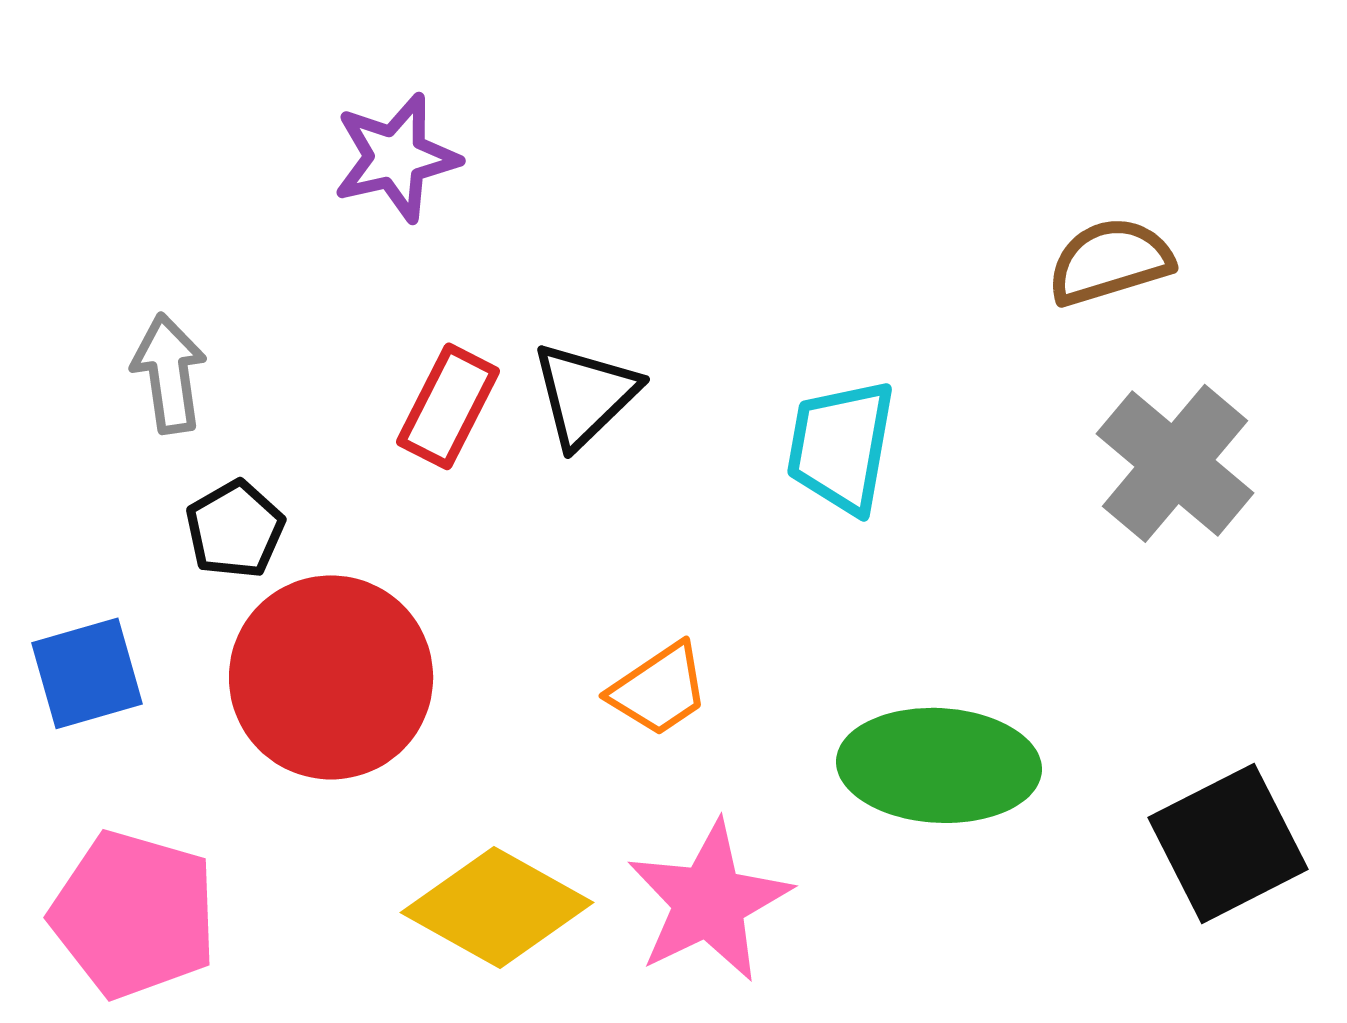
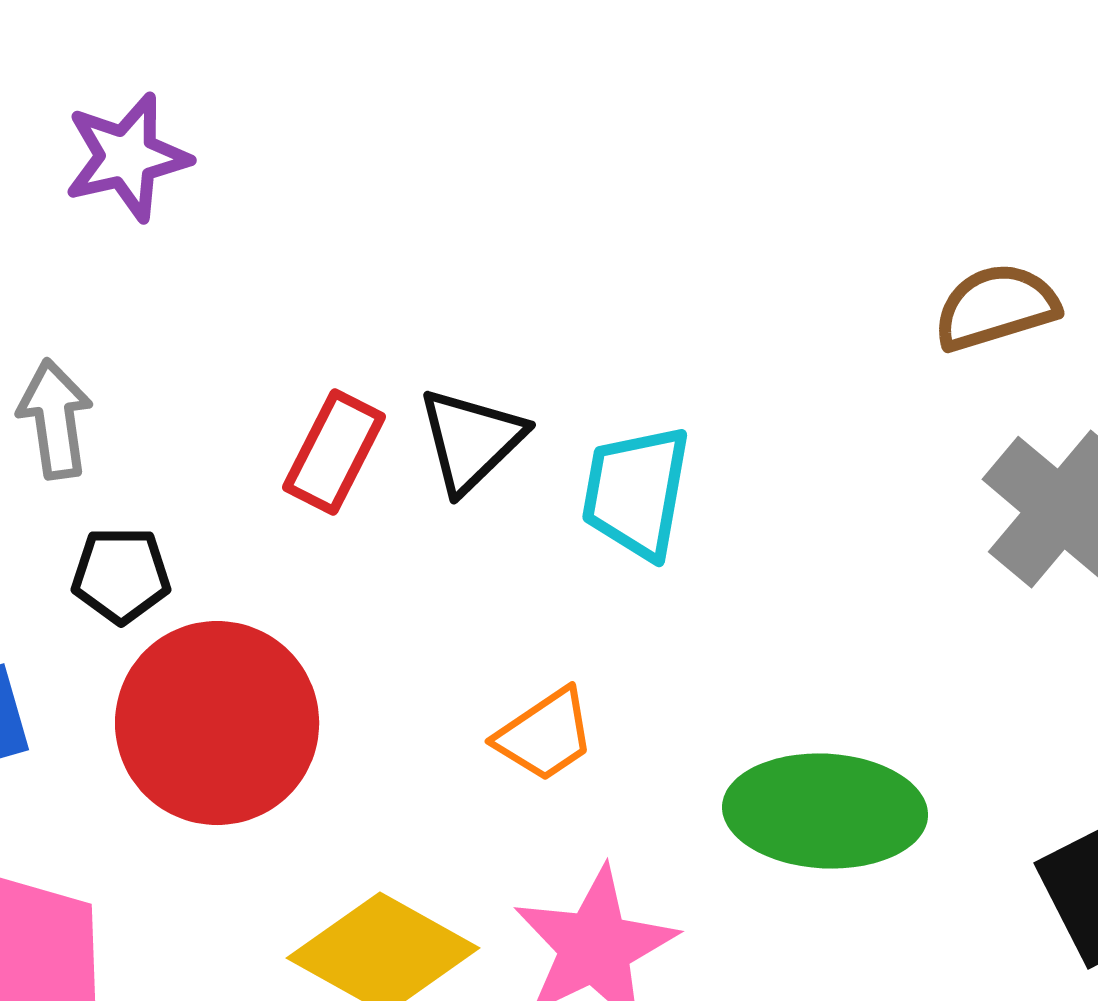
purple star: (396, 157) -> (127, 157), moved
cyan trapezoid: (841, 446) -> (636, 492), moved
black pentagon: (235, 529) -> (121, 575), turned 30

